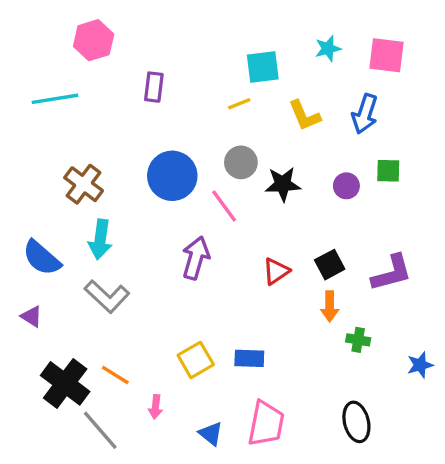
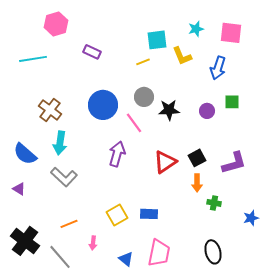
purple rectangle: (154, 87) -> (92, 52), turned -72
yellow L-shape: (305, 116) -> (182, 56), moved
red triangle: (276, 271) -> (165, 162), size x1.4
orange line: (115, 375) -> (69, 224), turned -54
black cross: (65, 383) -> (25, 241), moved

